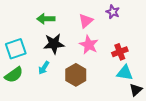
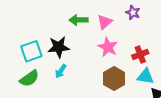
green arrow: (46, 19) -> (78, 20), moved
black star: (54, 44) -> (59, 47), moved
brown hexagon: (76, 75) -> (114, 78), moved

